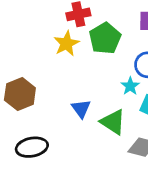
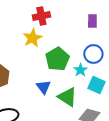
green pentagon: (105, 38) -> (57, 59), moved

